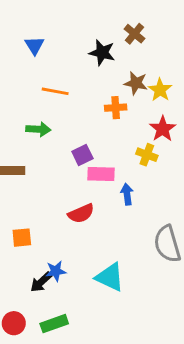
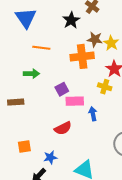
blue triangle: (34, 45) -> (26, 18), size x1.6
black star: (102, 53) -> (71, 20), turned 30
orange cross: (116, 108) -> (82, 56), size x1.6
blue star: (56, 271) -> (50, 157), moved

